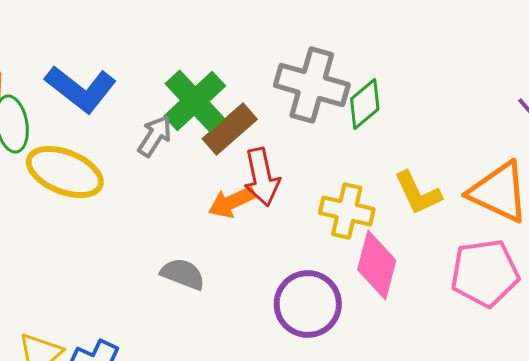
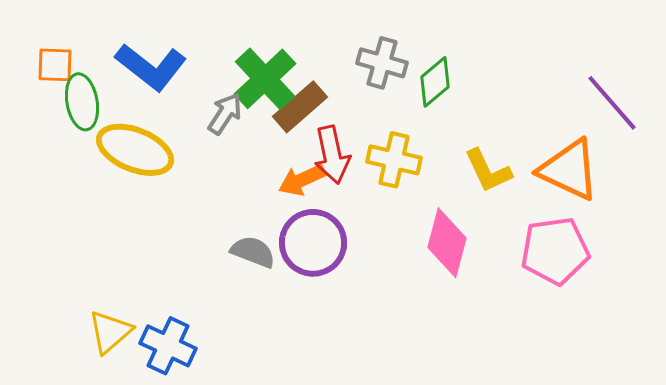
gray cross: (312, 85) -> (382, 63), size x0.7
yellow cross: (347, 211) -> (394, 160), moved
purple circle: (308, 304) -> (313, 243), moved

